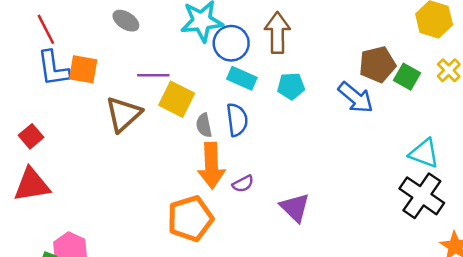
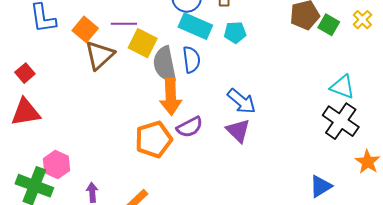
orange square: (83, 69) -> (85, 29), moved, turned 30
cyan rectangle: (242, 78) -> (195, 26), size x1.4
blue arrow: (356, 98) -> (241, 101), moved
gray semicircle: (204, 125) -> (165, 64), size x1.8
purple semicircle: (243, 184) -> (190, 127), moved, size x1.5

